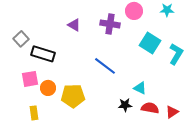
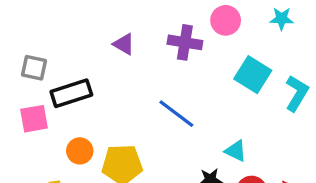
gray square: (21, 39) -> (34, 68), turned -35
black rectangle: (43, 54) -> (71, 93), turned -35
pink square: (30, 79) -> (34, 119), moved

